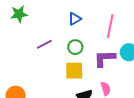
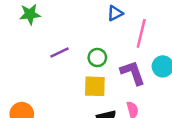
blue triangle: (75, 19) -> (115, 13), moved
purple L-shape: (105, 58) -> (133, 73), turned 70

